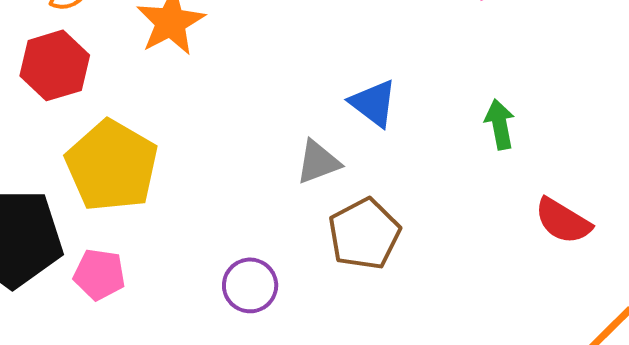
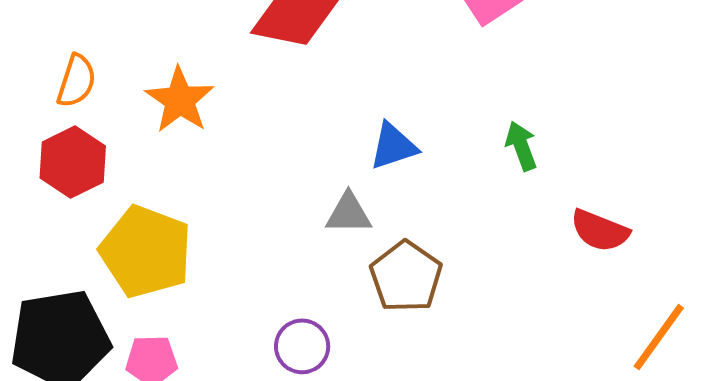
blue triangle: (373, 103) -> (393, 146), turned -46
gray triangle: (318, 162) -> (349, 213), turned 30

